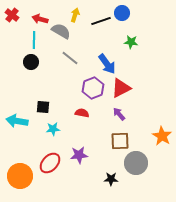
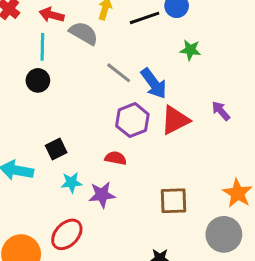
gray line: (70, 58) -> (119, 73), moved
black square: (43, 107) -> (56, 149), turned -32
purple arrow: (119, 114) -> (221, 111), moved
purple star: (79, 155) -> (102, 195), moved
gray circle: (136, 163) -> (224, 234), moved

